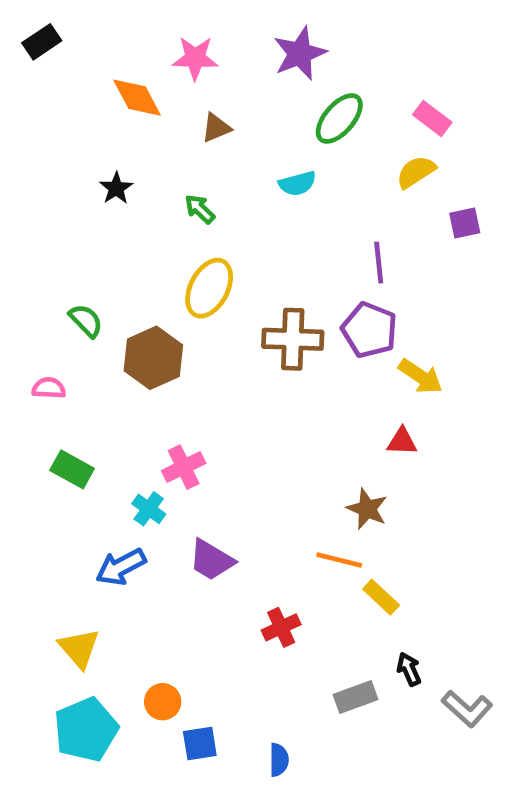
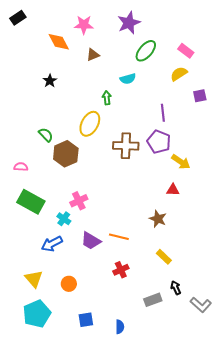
green arrow: (200, 209) -> (107, 98), moved, turned 40
green semicircle: (86, 321) -> (46, 135), moved
green rectangle: (72, 469) -> (31, 202), size x1.5
orange line: (339, 560) -> (119, 237), moved
orange circle: (163, 702) -> (69, 284), moved

